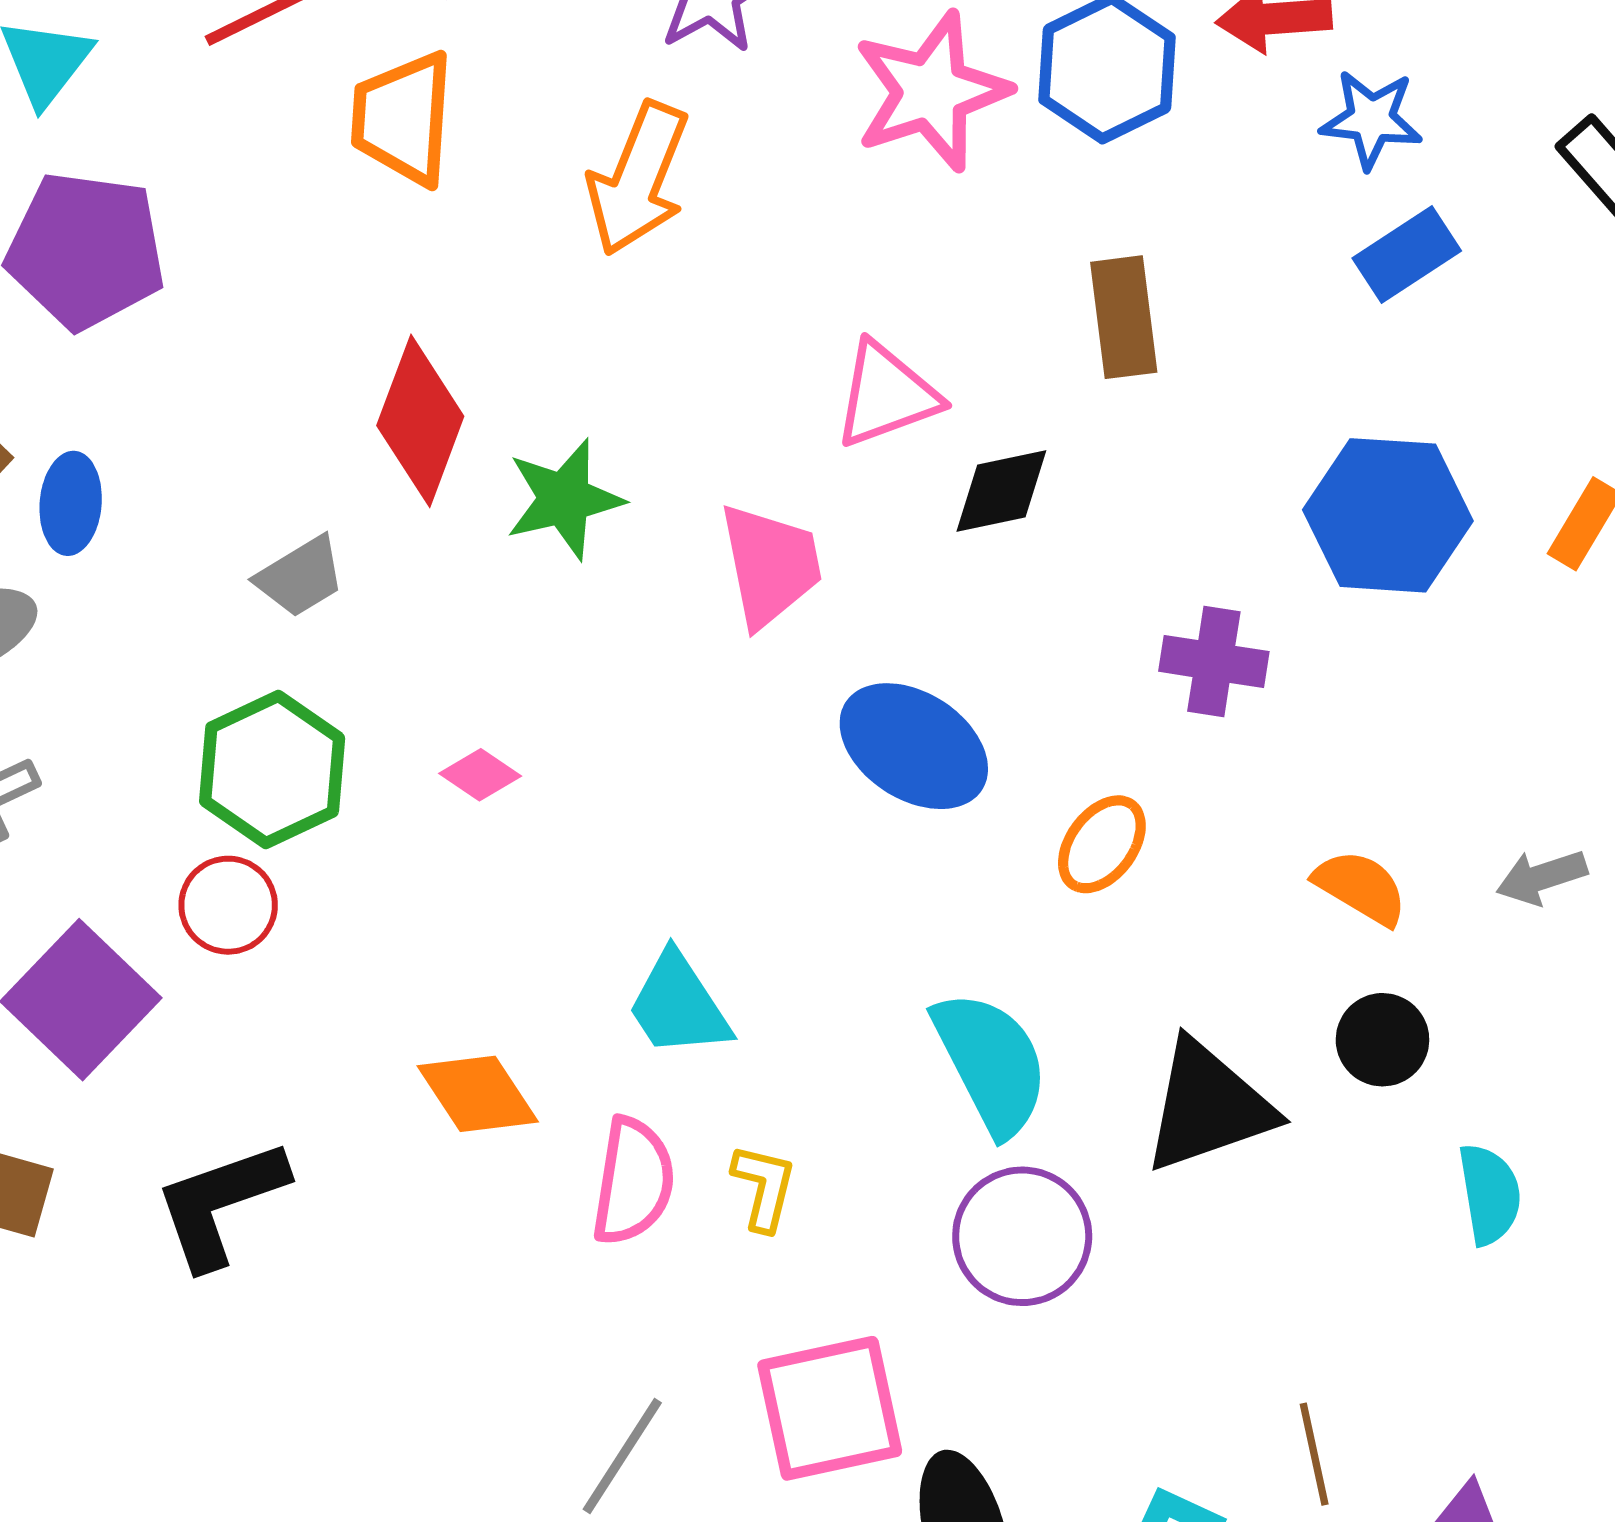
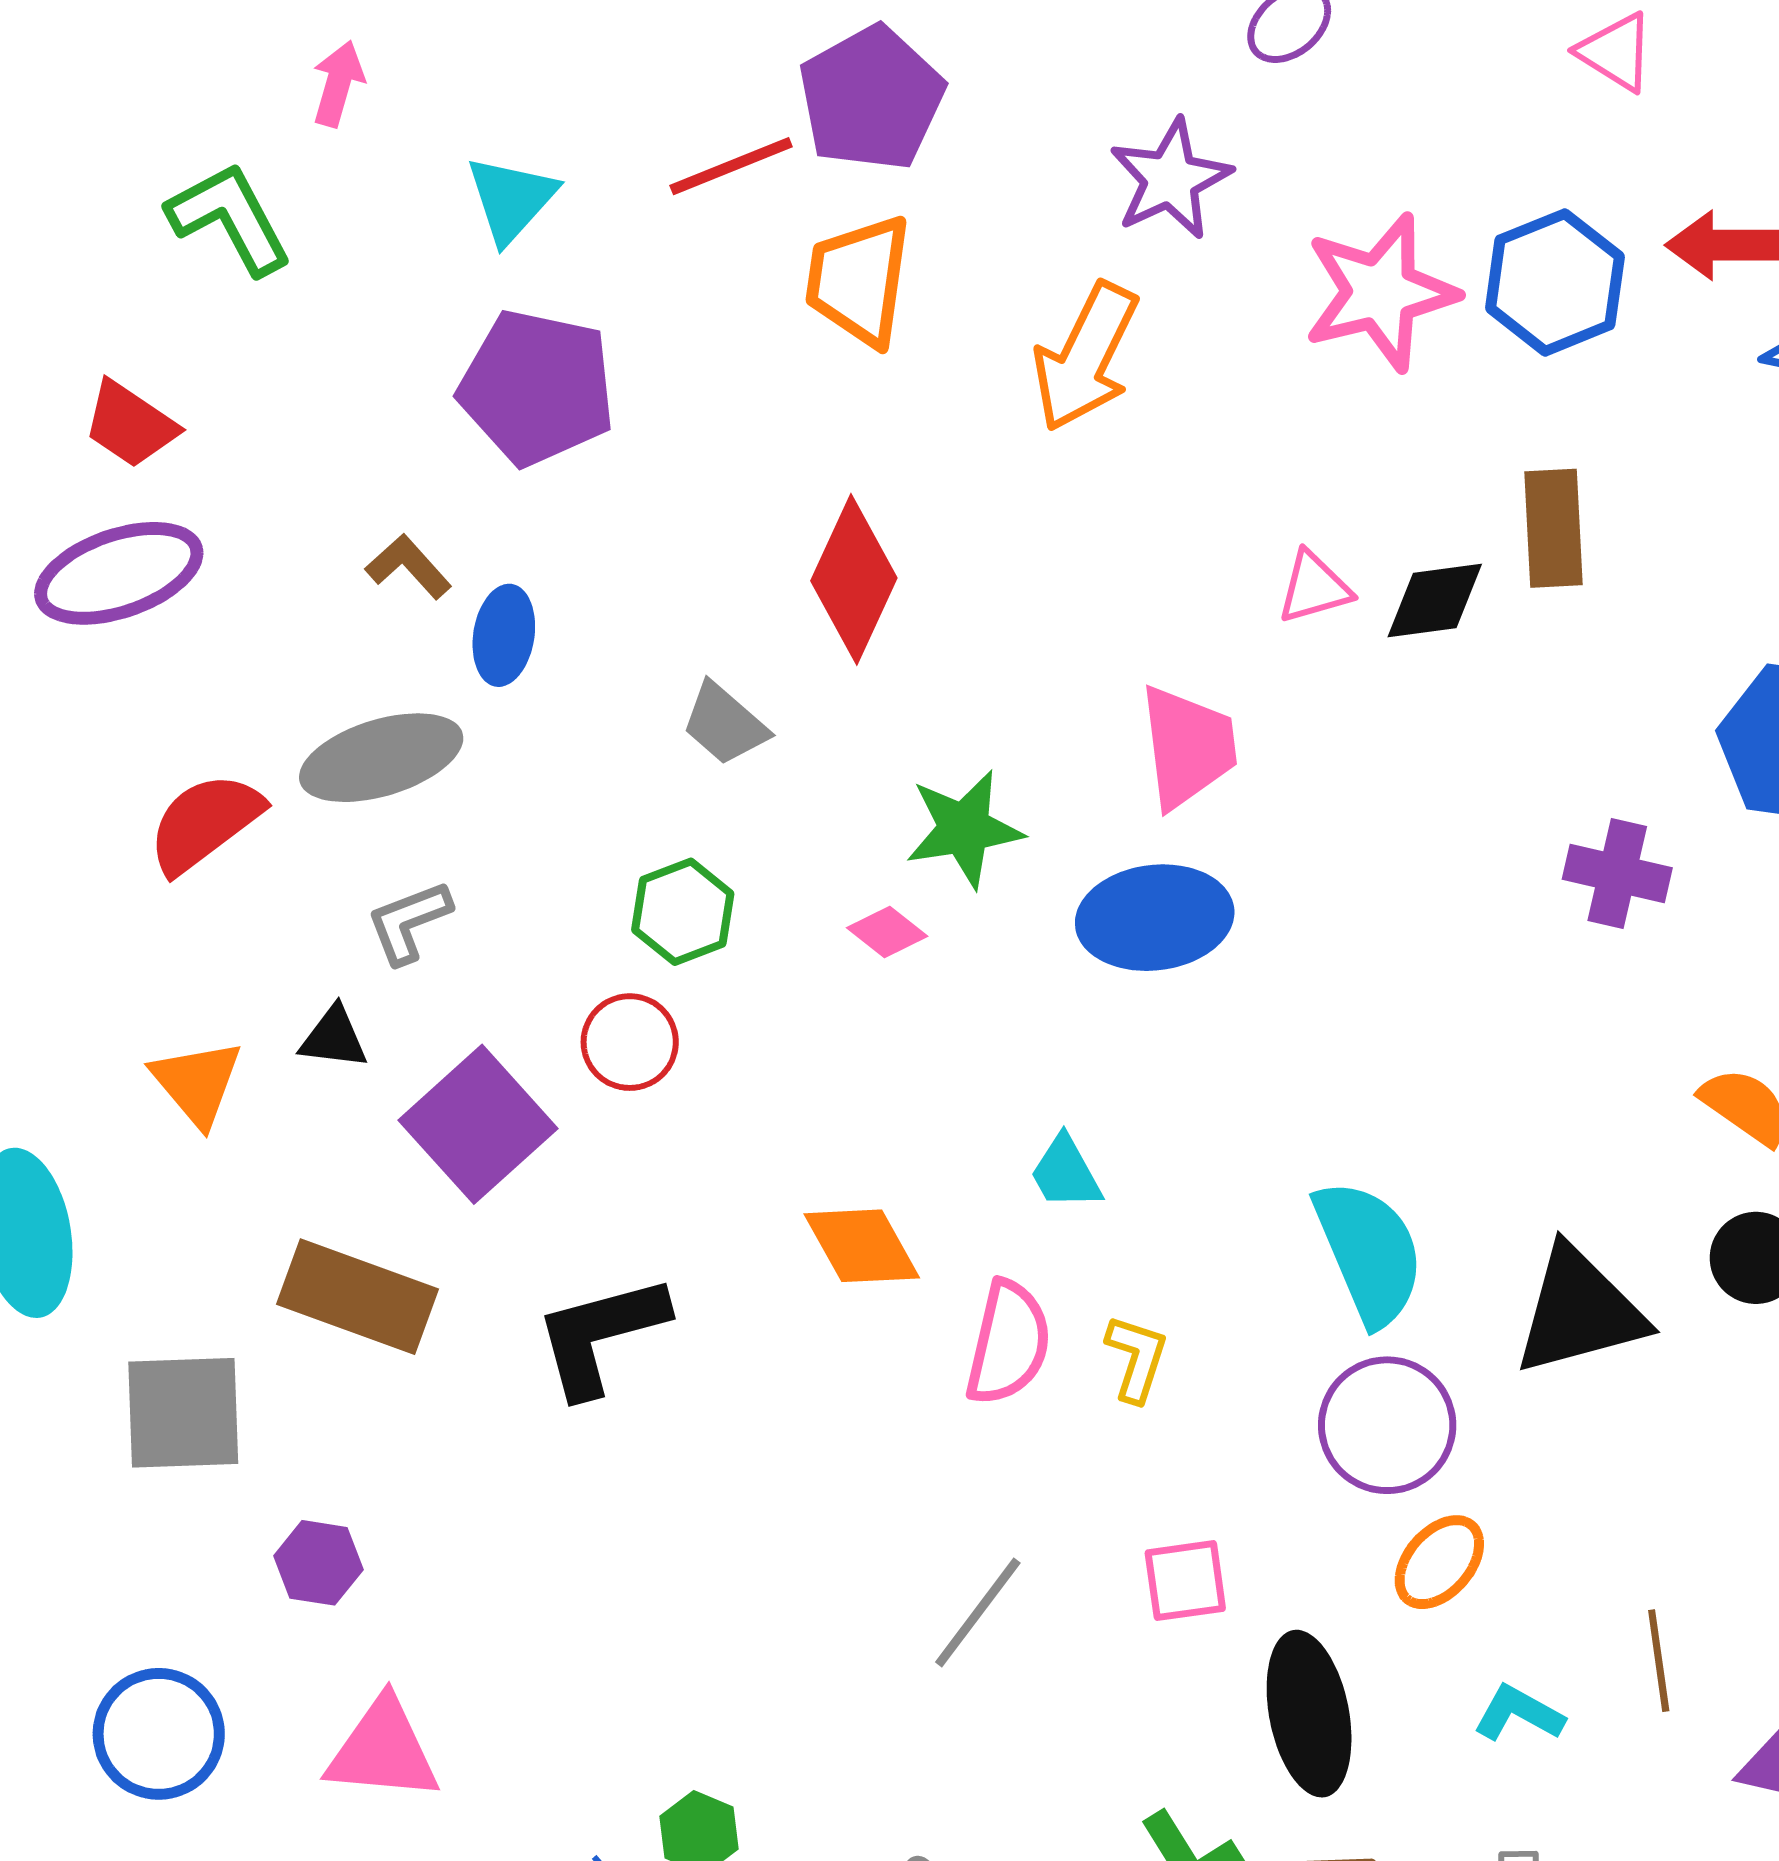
pink triangle: (886, 395) -> (1314, 588), size x0.7
black diamond: (1001, 491) -> (1435, 601), moved
green star: (564, 499) -> (964, 829), moved
gray trapezoid: (300, 577) -> (725, 724), turned 68
blue ellipse: (914, 746) -> (1155, 918), moved, turned -44
green hexagon: (272, 770) -> (683, 912), size x0.7
orange ellipse: (1102, 844) -> (1439, 1562), moved
cyan trapezoid: (678, 1005) -> (1066, 1173), size x0.7
pink square: (830, 1408) -> (1185, 1581), size x0.6

